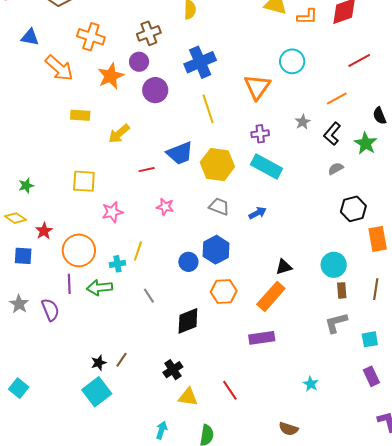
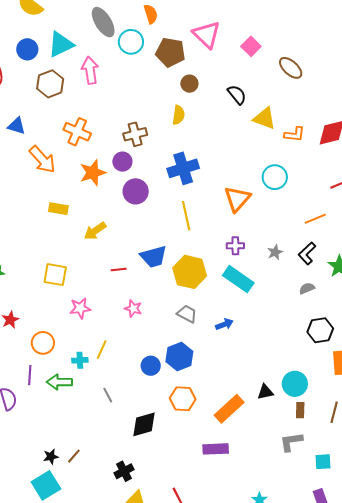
gray star: (303, 122) -> (275, 252), moved
orange circle: (79, 250) -> (43, 343), size x0.7
black triangle: (284, 267) -> (265, 392), moved

